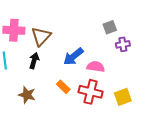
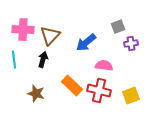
blue arrow: (73, 57) -> (86, 43), moved
orange rectangle: (63, 87) -> (72, 86), size x1.5

